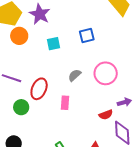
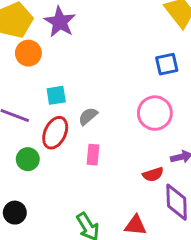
blue square: (87, 35) -> (167, 64), moved
cyan square: (53, 44) -> (56, 95), moved
gray semicircle: (75, 75) -> (88, 116), moved

